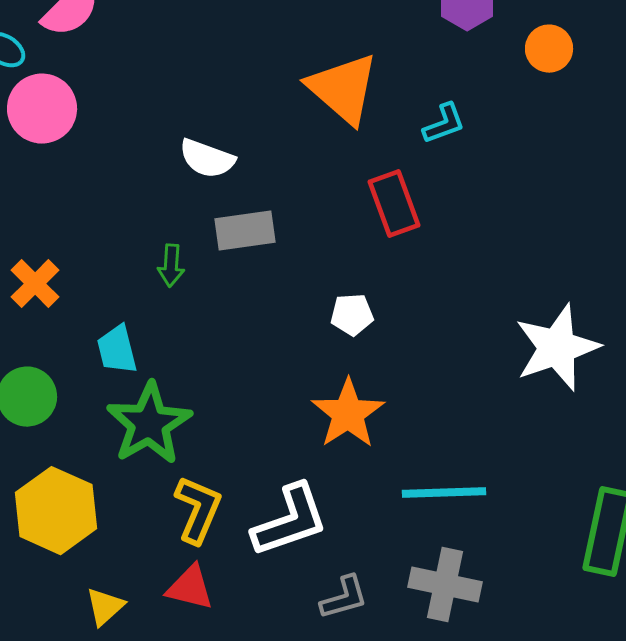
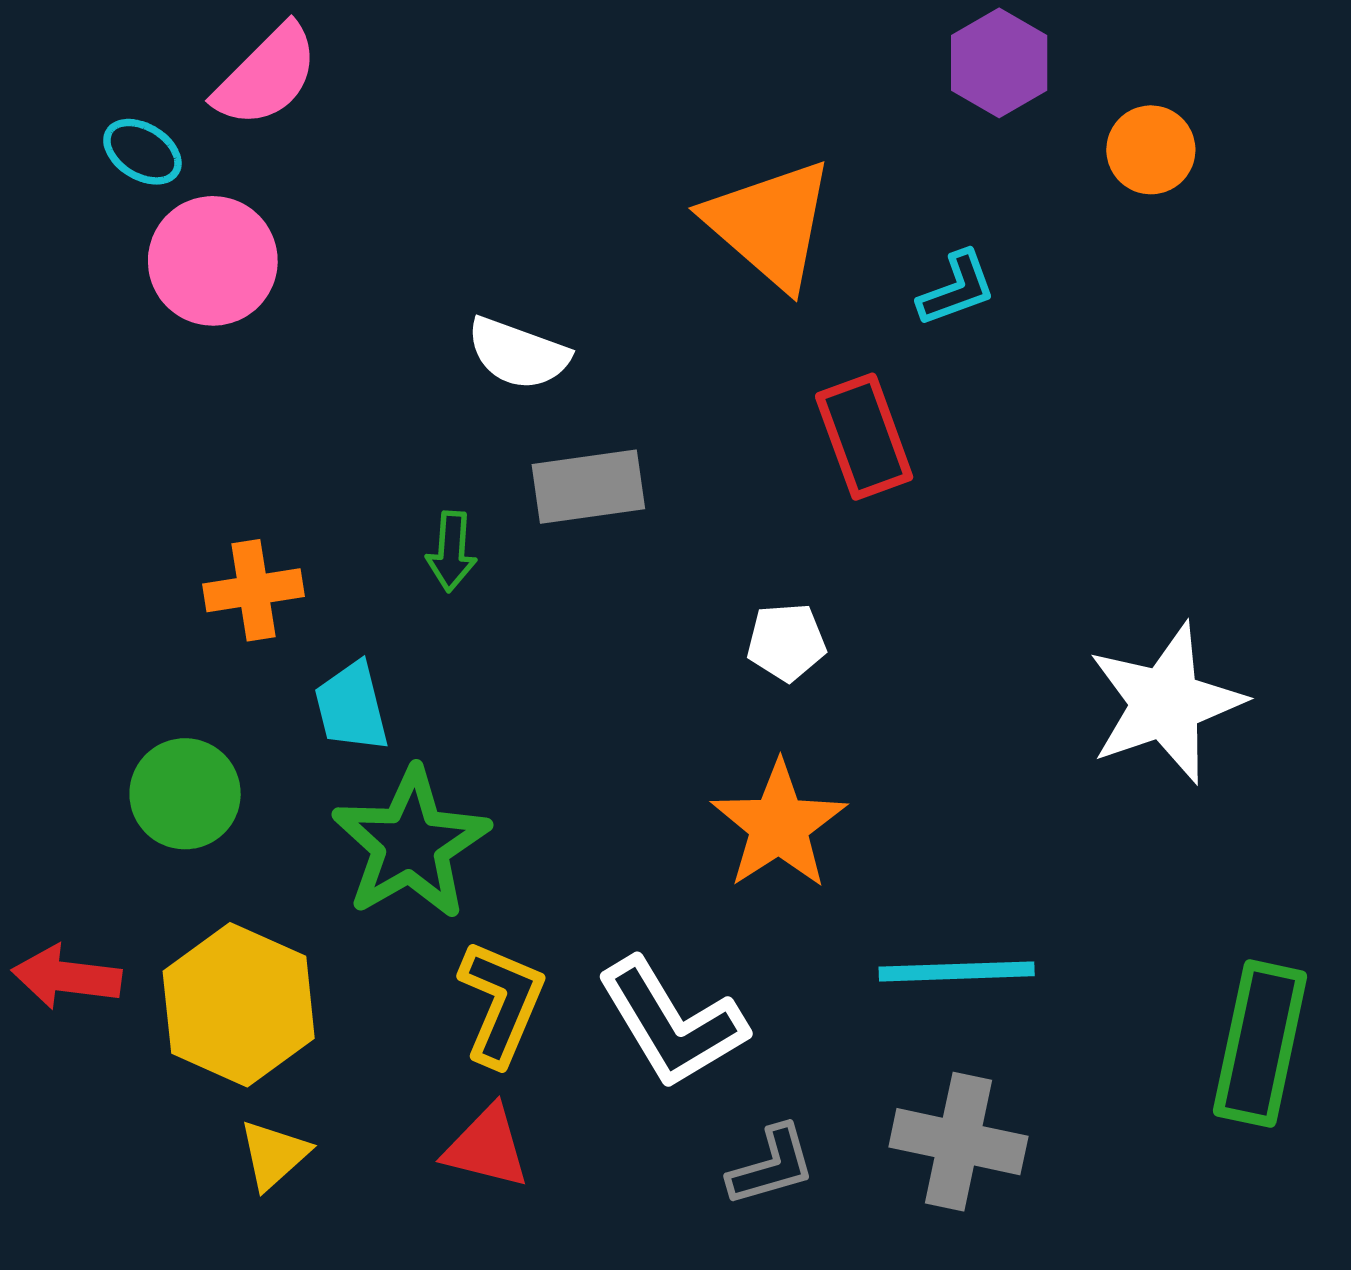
orange cross: (35, 284) -> (253, 590), moved, turned 36
white L-shape: (290, 521) -> (672, 1023), turned 78
yellow triangle: (105, 607) -> (274, 1155), moved

